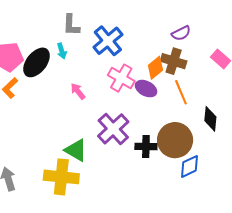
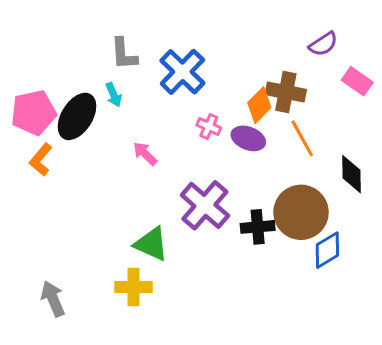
purple semicircle: (181, 33) -> (323, 44), moved
pink cross: (121, 78) -> (209, 126), size x0.6
yellow cross: (61, 177) -> (134, 287), size x0.7

